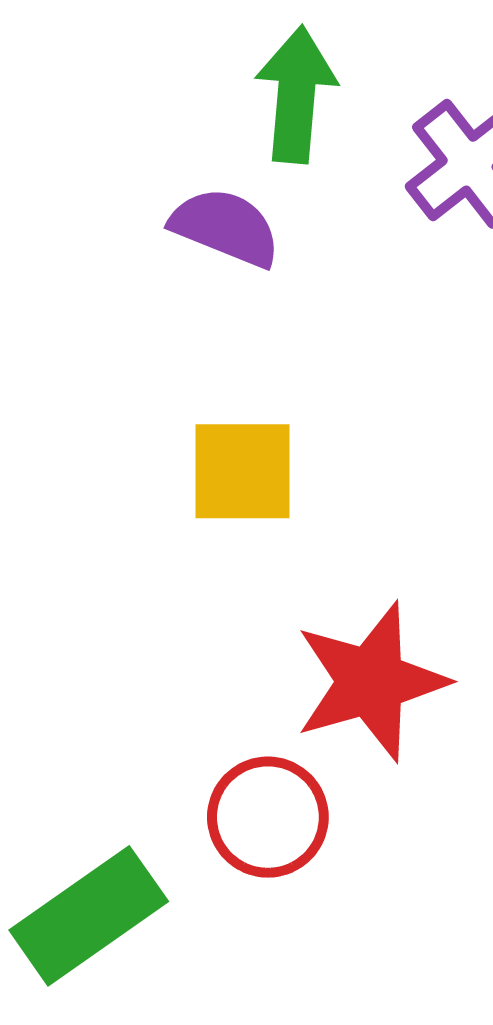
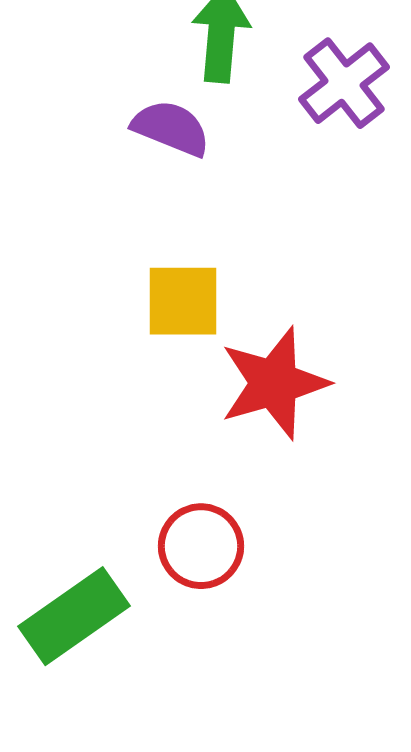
red star: (371, 682) -> (274, 383), moved

